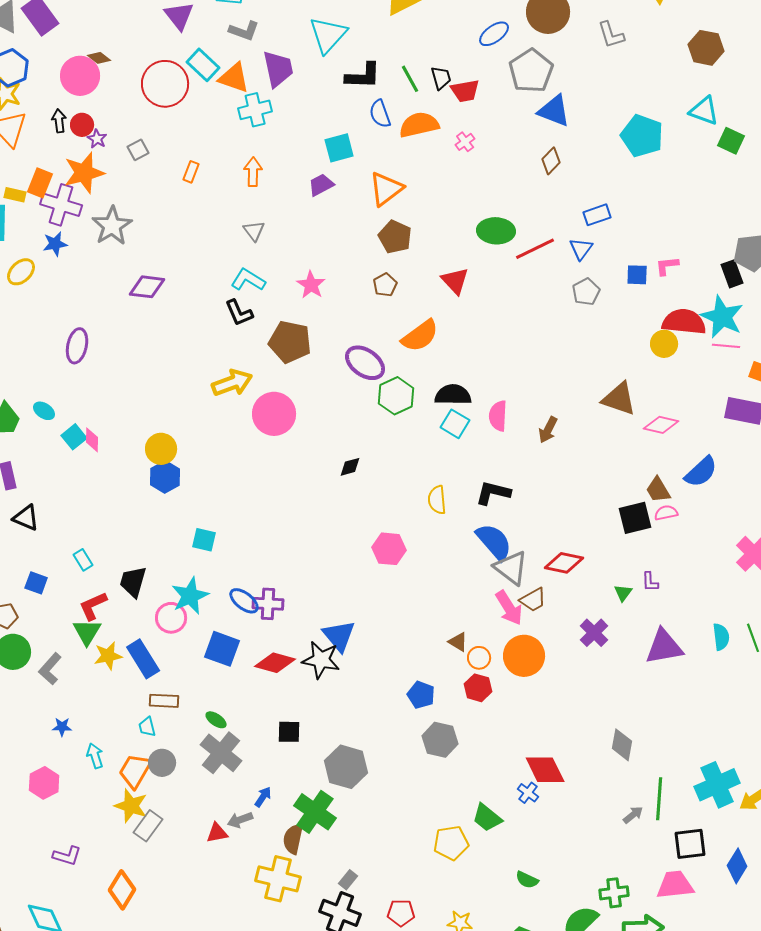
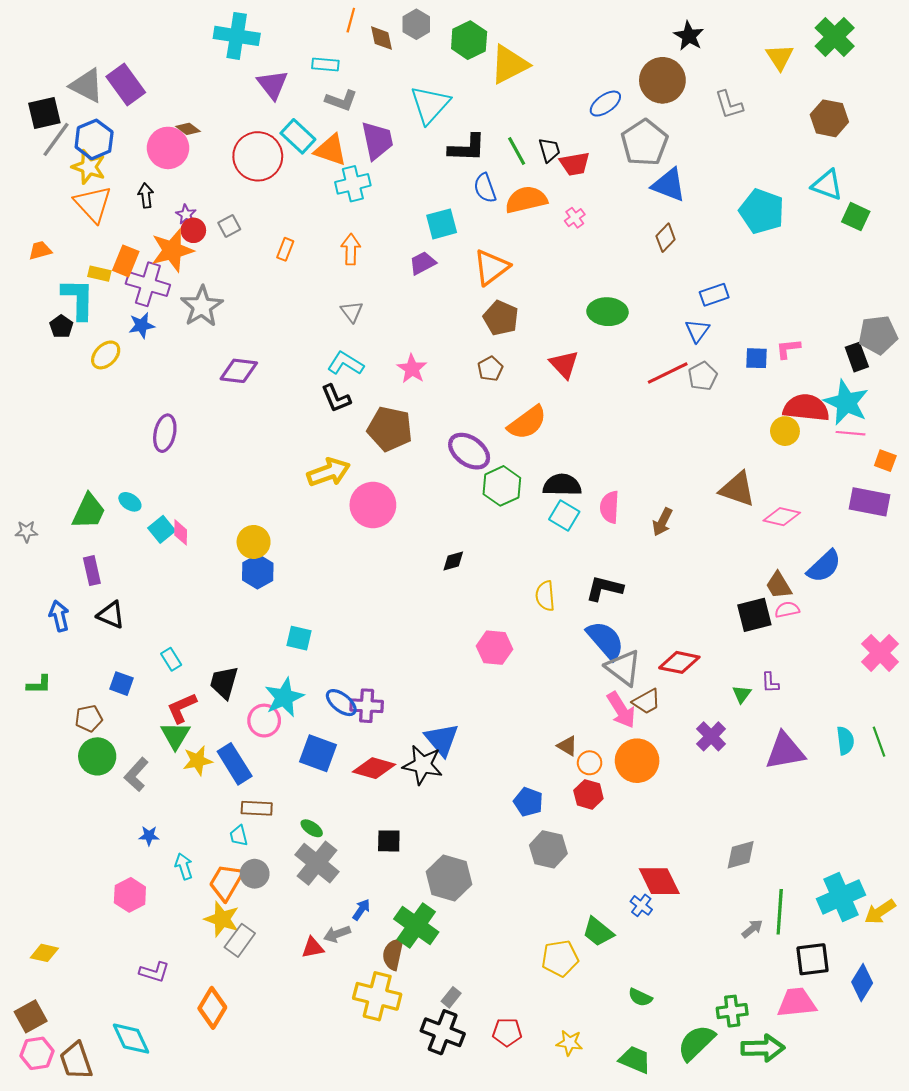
red circle: (82, 125) -> (193, 230), moved
red line: (535, 249) -> (668, 373), moved
gray diamond: (622, 745) -> (741, 855), turned 64

